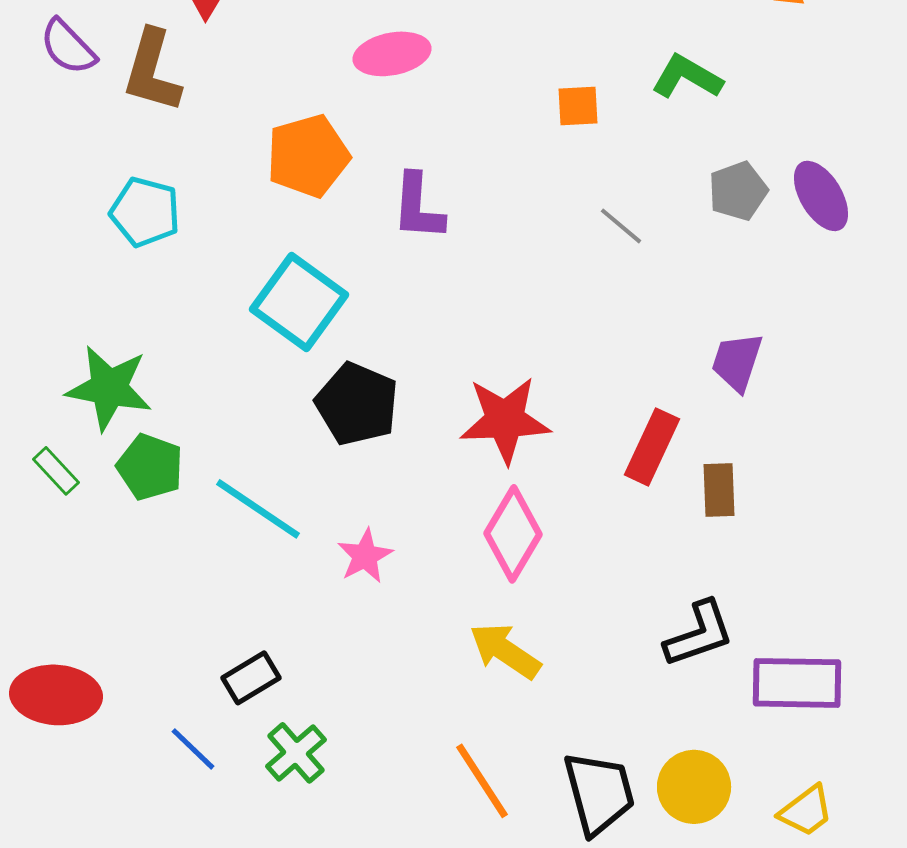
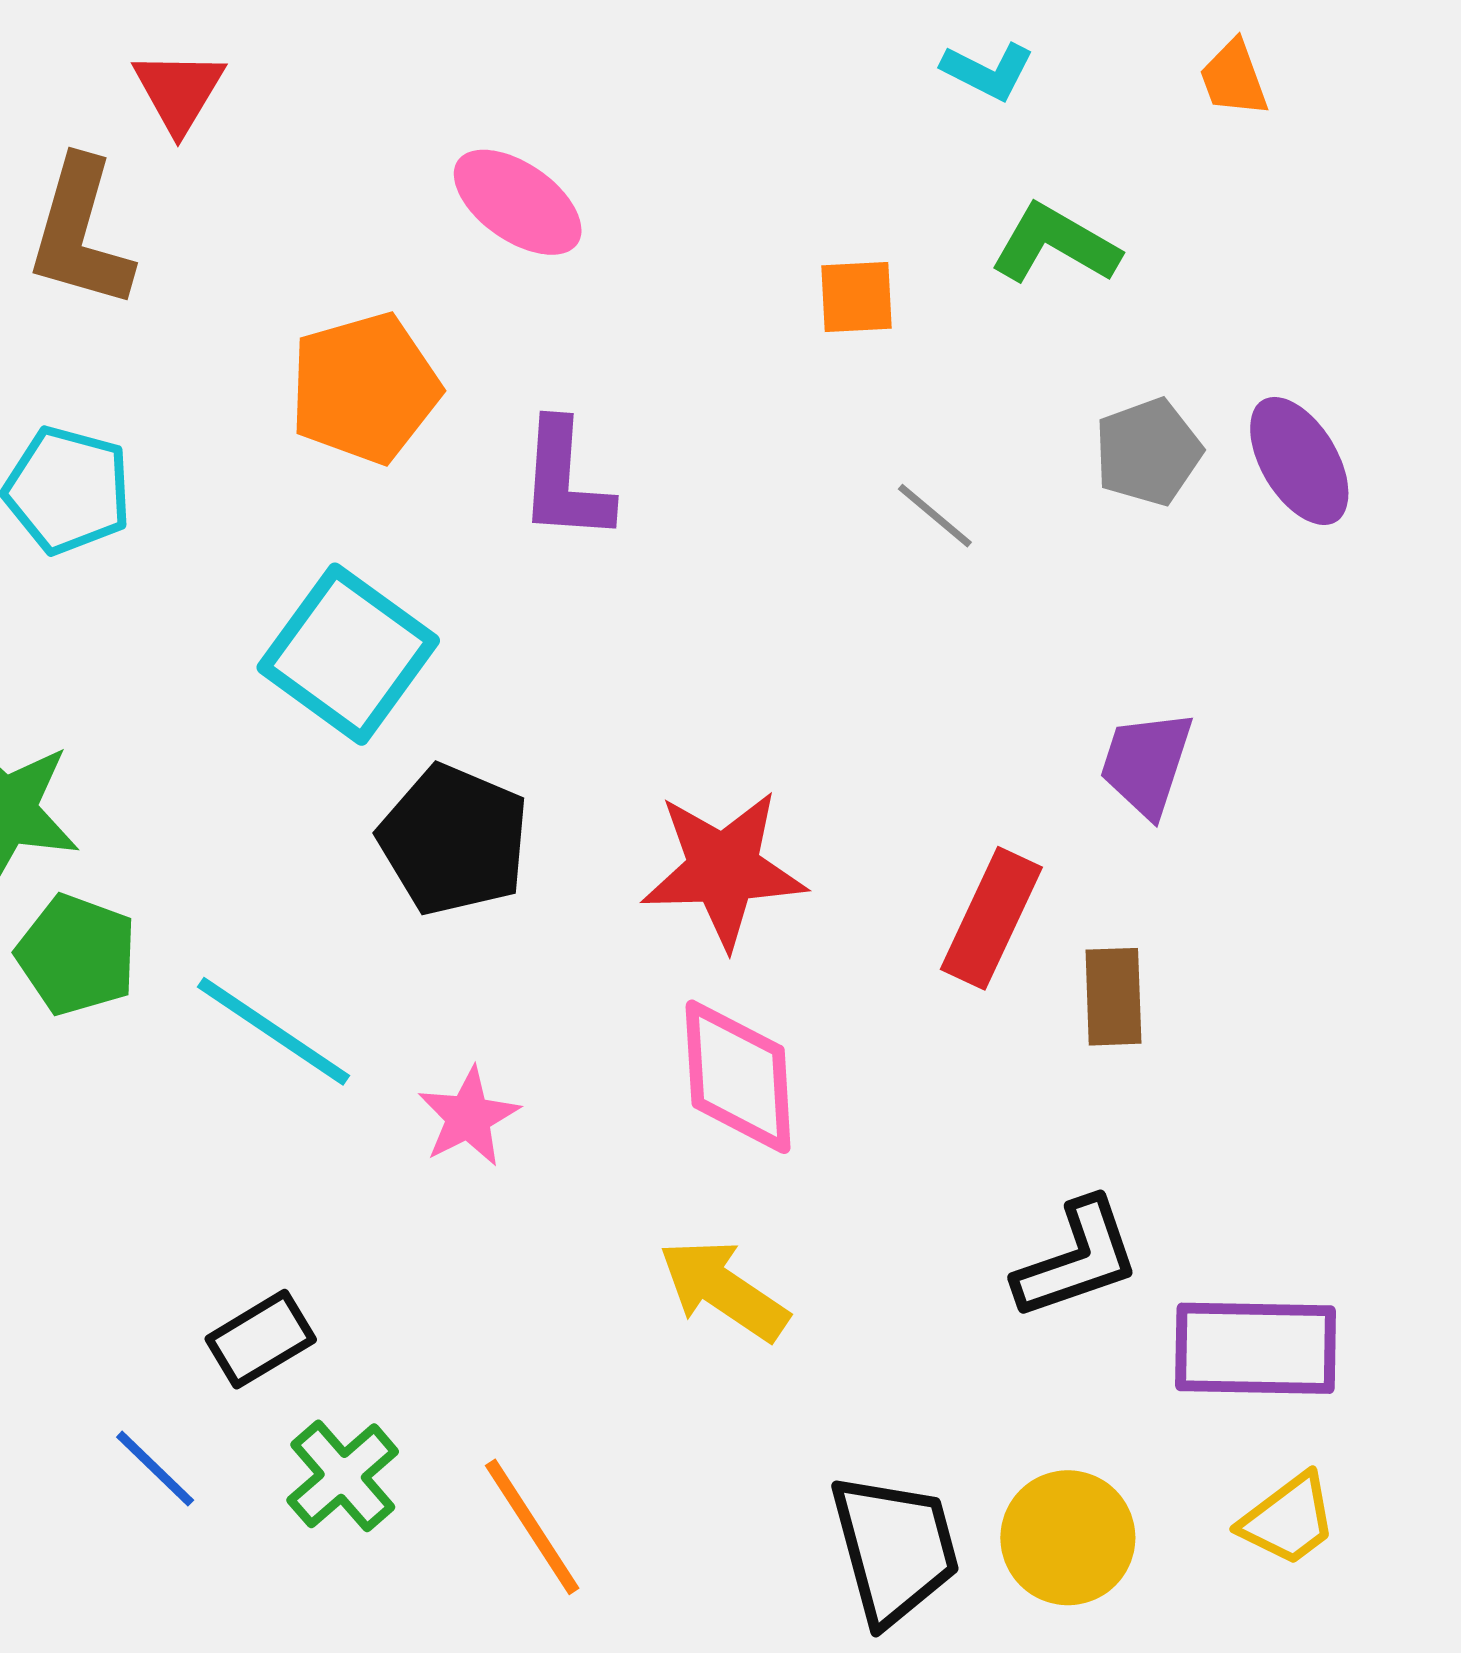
pink ellipse: (392, 54) -> (518, 202), turned 46
pink diamond: (513, 534) -> (738, 1077), turned -34
orange line: (482, 781) -> (532, 1527), moved
yellow trapezoid: (806, 811) -> (1288, 1520), moved

